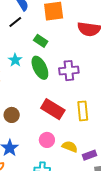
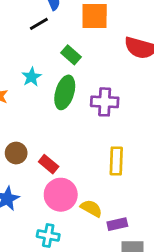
green ellipse: (40, 68) -> (65, 92), turned 35
red rectangle: (53, 109) -> (49, 164), moved, size x0.6
pink circle: (47, 140) -> (61, 195), size x1.5

